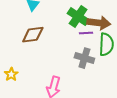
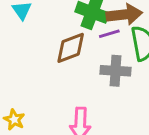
brown diamond: (33, 35) -> (71, 48), moved

